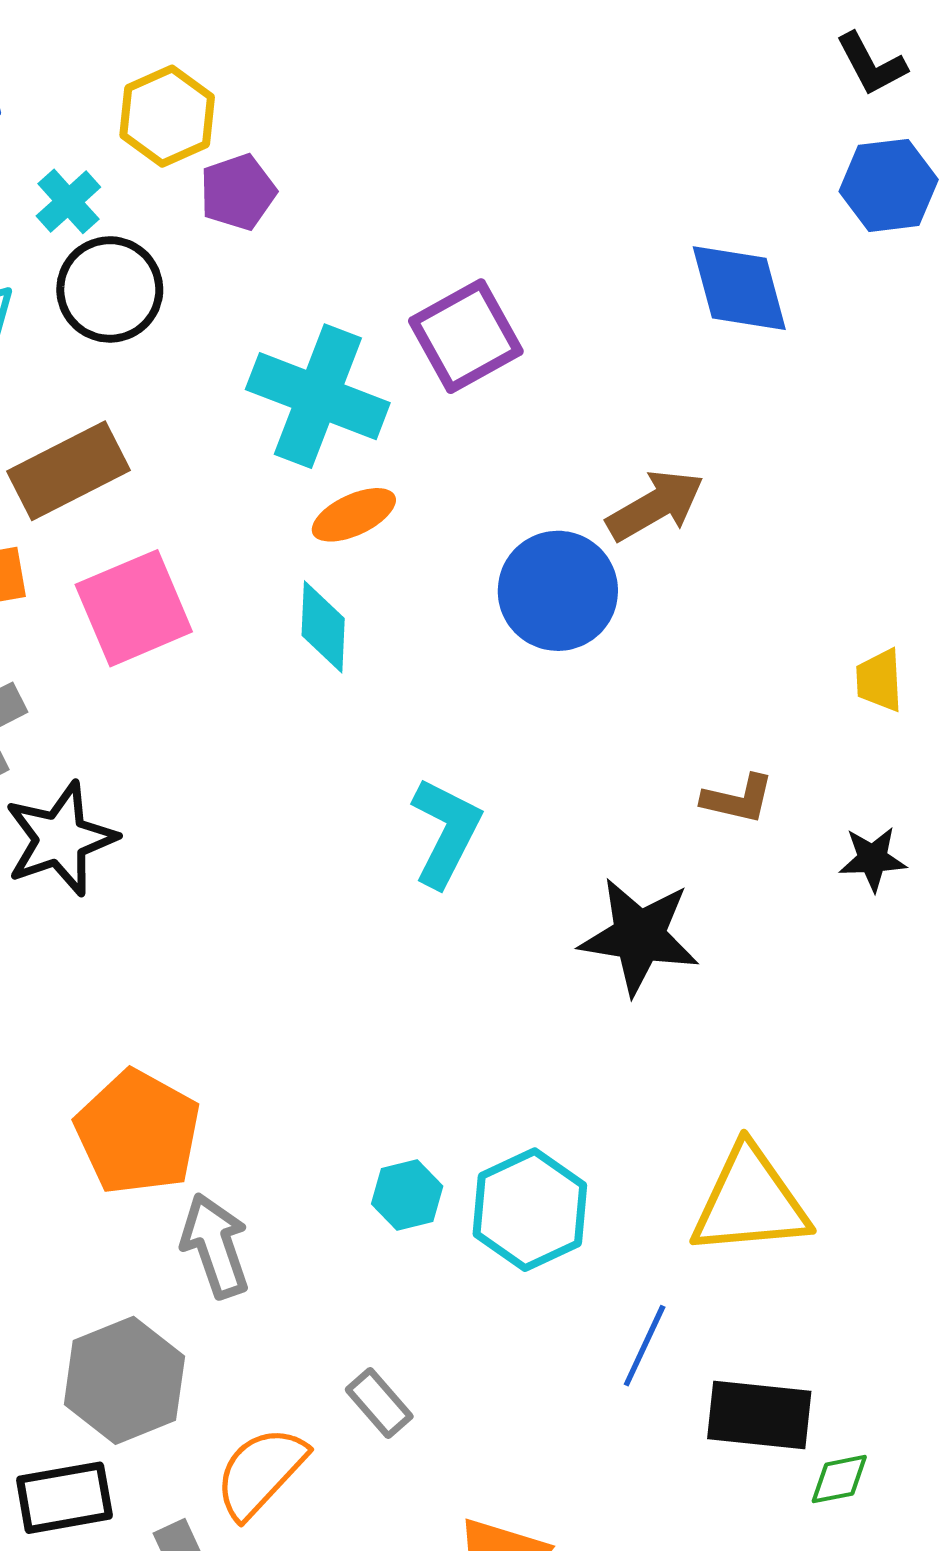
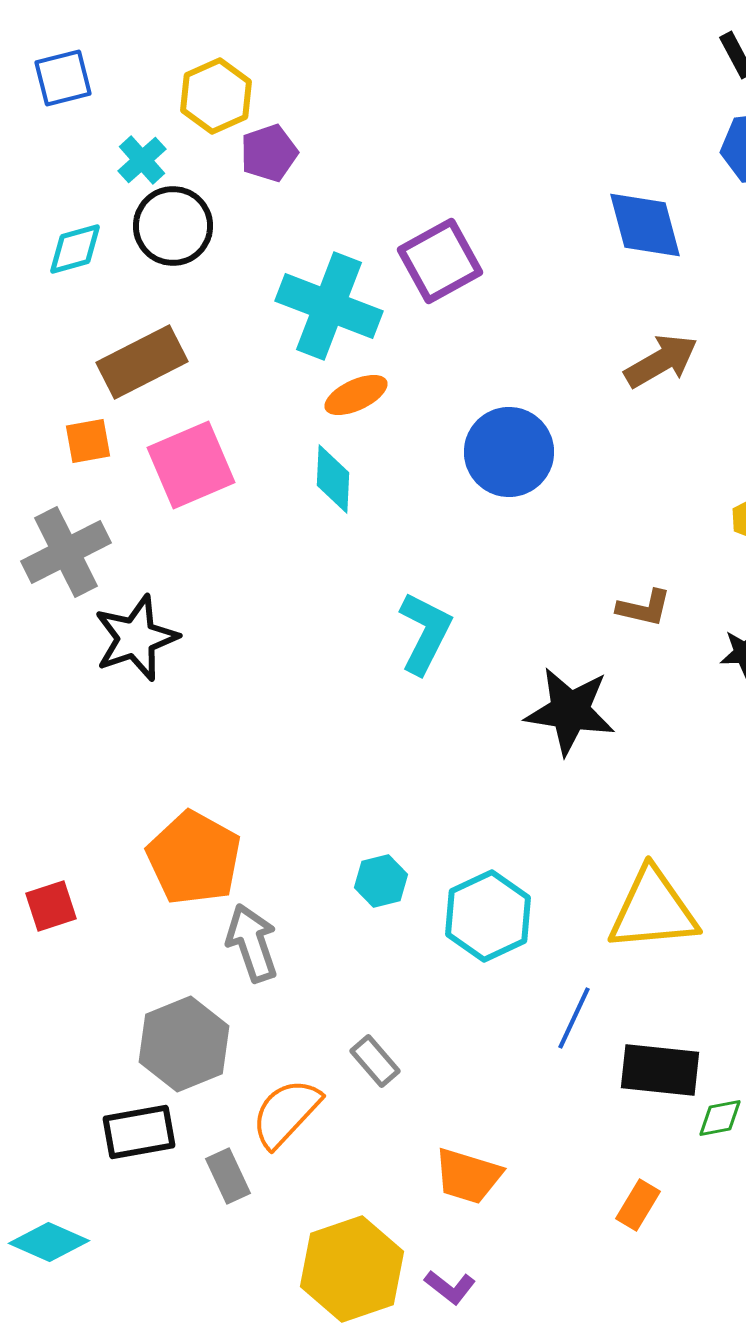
brown arrow: (655, 505) -> (661, 361), moved
cyan hexagon: (407, 1195) -> (381, 881), moved

